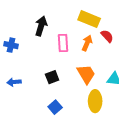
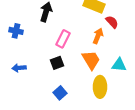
pink rectangle: (63, 43) -> (63, 39), moved, turned 30
orange arrow: (87, 43) -> (98, 36), moved

